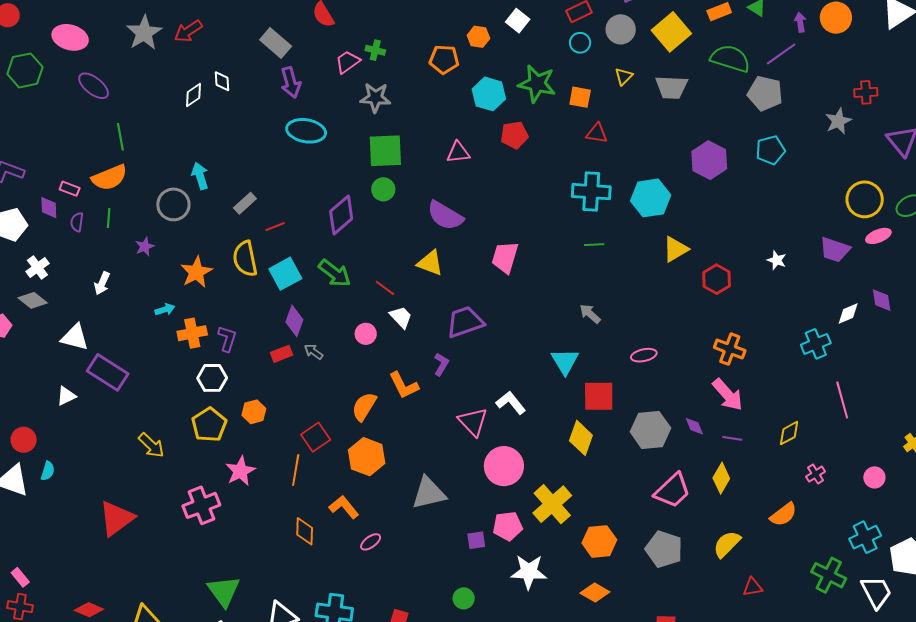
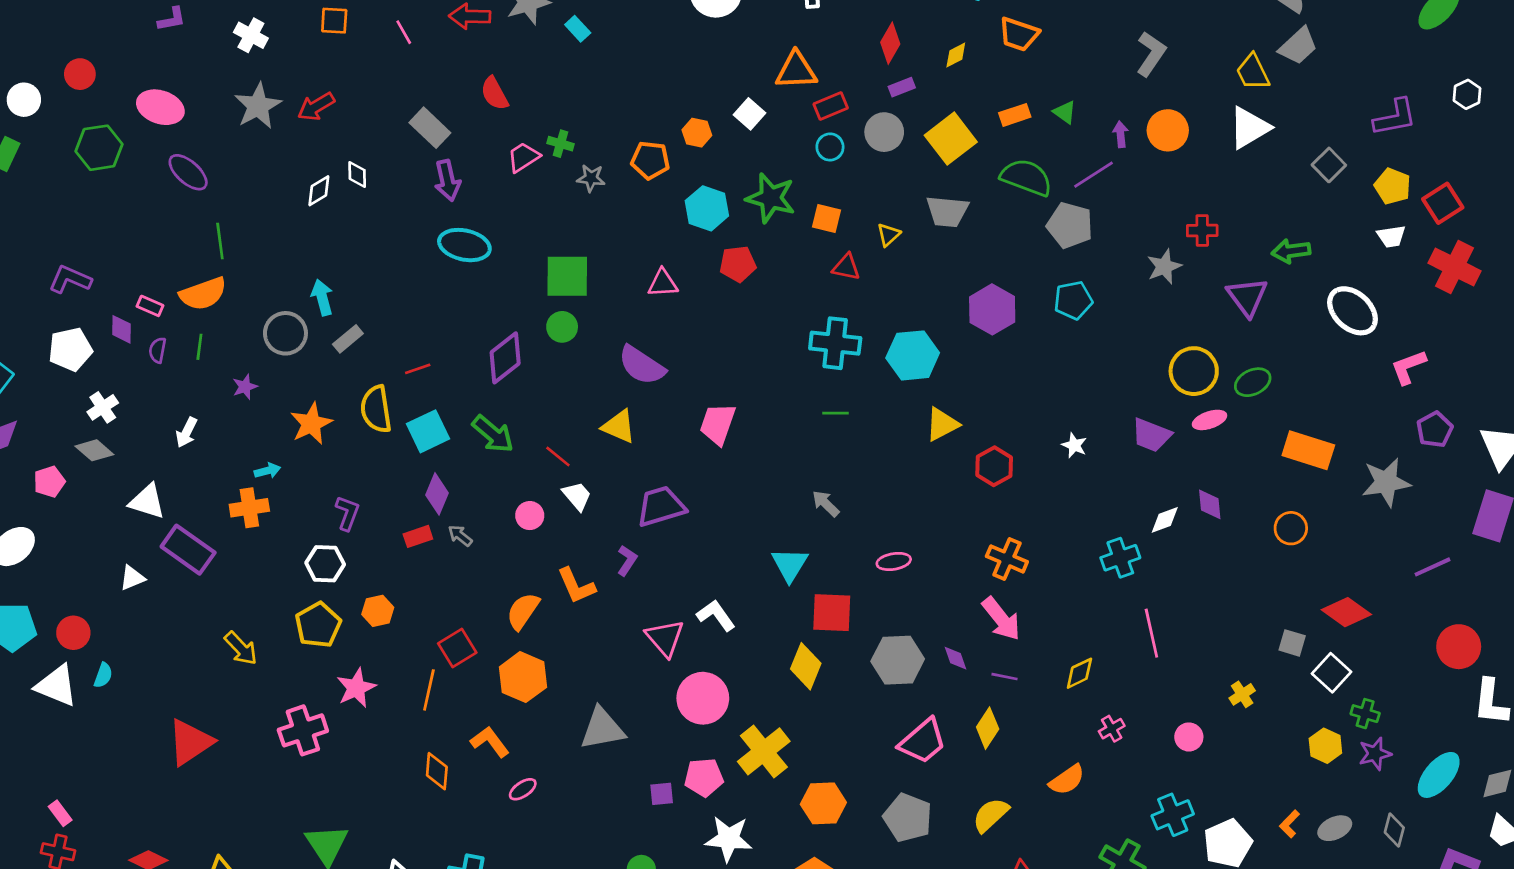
yellow triangle: (624, 76) -> (888, 235), moved
gray star: (375, 98) -> (591, 178), moved, size x0.7
gray rectangle: (245, 203) -> (348, 339), moved
orange cross: (192, 333) -> (249, 508), moved

